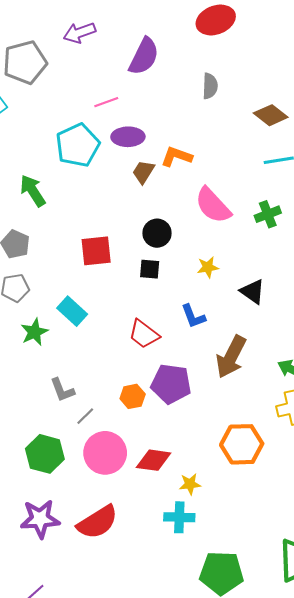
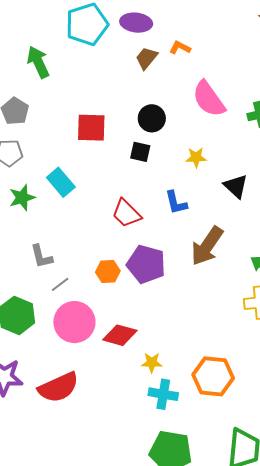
orange L-shape: (176, 157) -> (180, 48), size x0.7
orange hexagon: (242, 444) -> (213, 376), moved
cyan cross: (179, 517) -> (163, 394), moved

